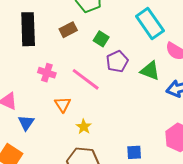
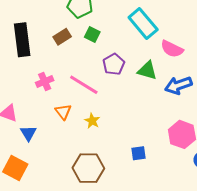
green square: (101, 39) -> (92, 35), moved
pink cross: (47, 73) -> (45, 81), turned -36
yellow star: (84, 127) -> (92, 121), moved

